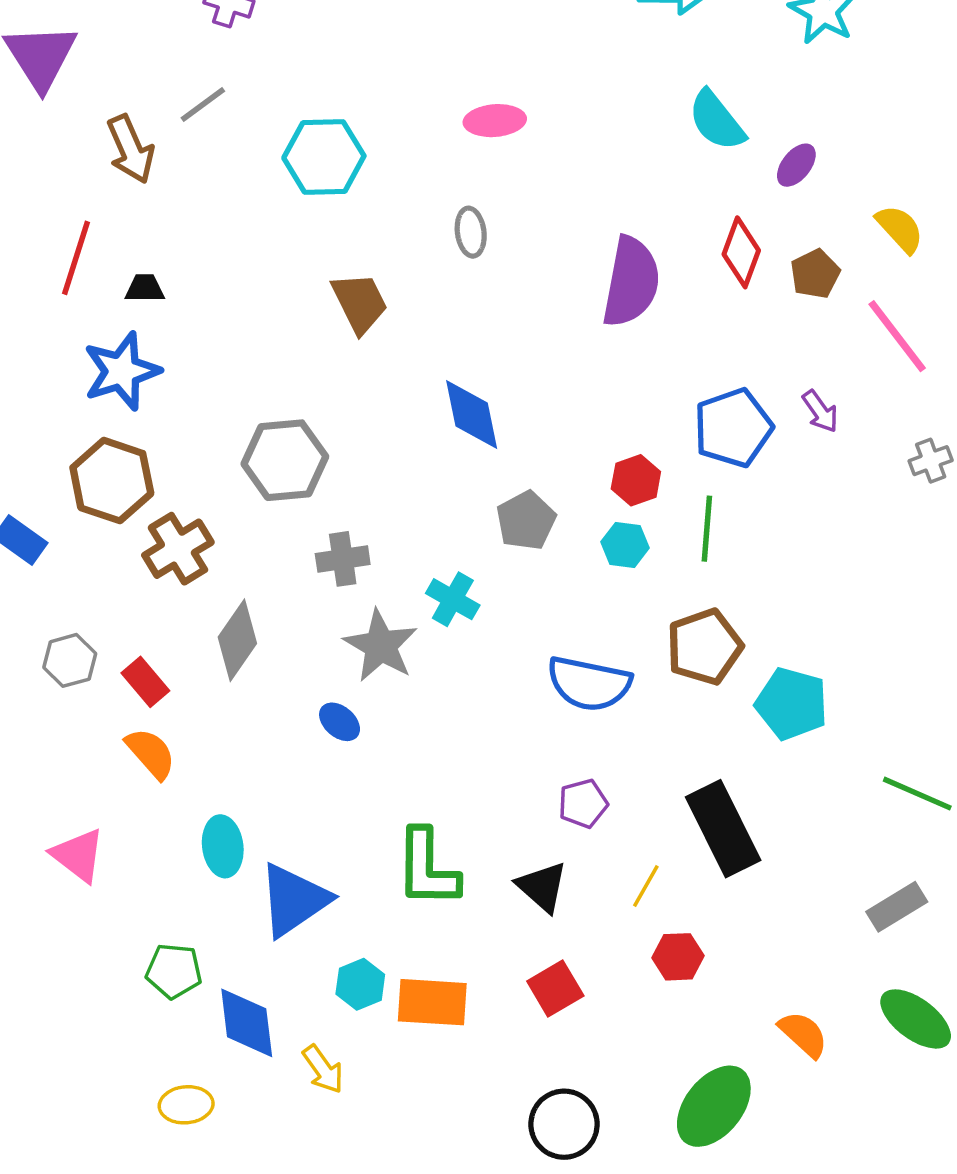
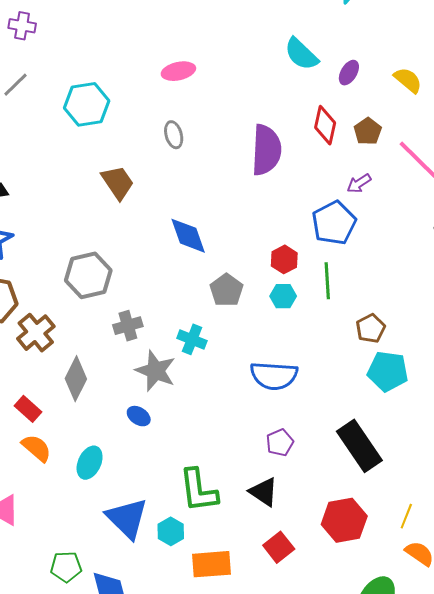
yellow semicircle: (900, 229) -> (408, 80), moved
purple arrow: (820, 411) -> (359, 183), moved, turned 100
brown pentagon: (704, 647) -> (371, 328), moved, size x0.7
cyan ellipse: (223, 846) -> (90, 463), moved, turned 40
yellow line: (646, 886) -> (406, 516), moved
blue triangle: (294, 900) -> (127, 518), turned -33
red hexagon: (678, 957) -> (344, 520), size x1.6
cyan hexagon: (360, 984) -> (171, 531), moved

